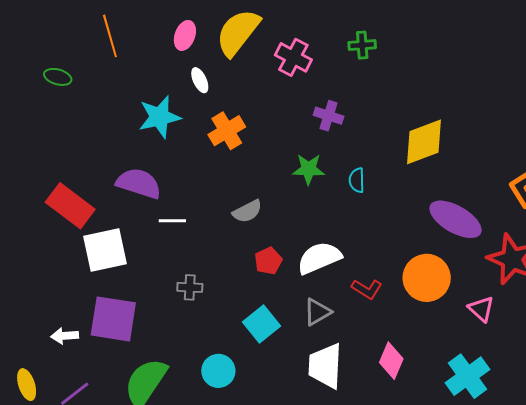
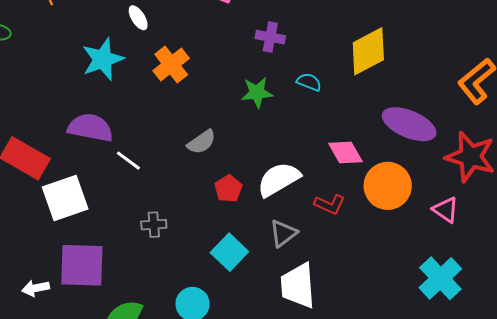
cyan semicircle: (357, 180) -> (309, 82), moved, turned 120
white line: (172, 221) -> (128, 161), turned 44
pink diamond: (391, 361) -> (345, 153), moved, turned -45

